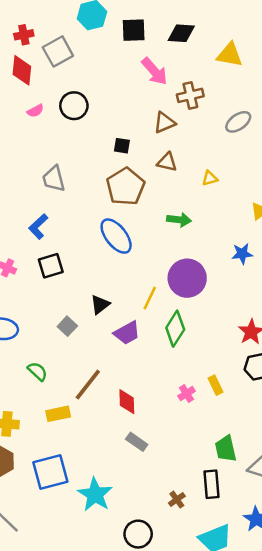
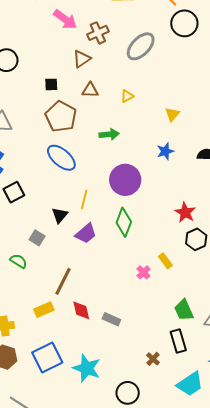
gray ellipse: (238, 122) -> (141, 46), size x1.4
yellow line: (150, 298) -> (84, 199), moved
green semicircle: (37, 371) -> (18, 261), moved
red diamond: (127, 402) -> (81, 310), moved

